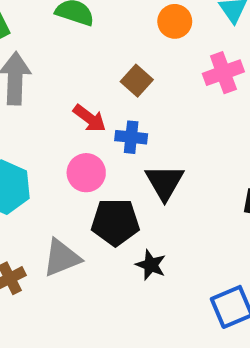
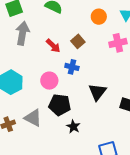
red arrow: (90, 118) -> (53, 46), moved
black triangle: (165, 182) -> (97, 92), moved
gray triangle: (62, 258) -> (33, 118), turned 42

